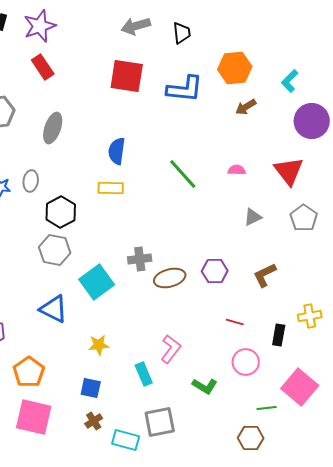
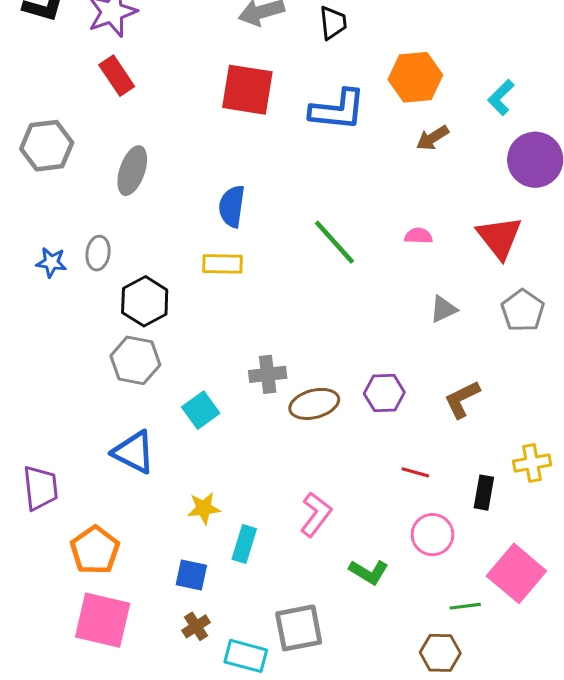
cyan square: (97, 282) -> (201, 410), size x0.7
cyan rectangle: (144, 374) -> (244, 544), moved, turned 40

